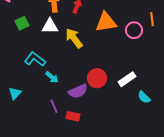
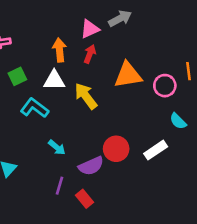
cyan L-shape: (35, 59) -> (34, 108), moved
cyan semicircle: (144, 97) -> (178, 121), moved
purple line: (54, 106) -> (60, 186), turned 40
red rectangle: (73, 116) -> (85, 199), turned 40

